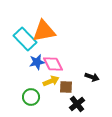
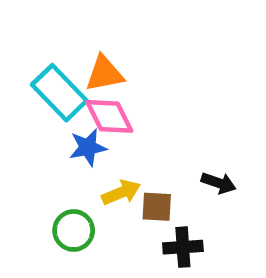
orange triangle: (44, 31) -> (104, 74), size x0.7
pink diamond: (53, 64) -> (109, 116), moved
black cross: (77, 104) -> (183, 247), turned 35

